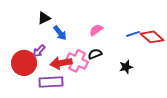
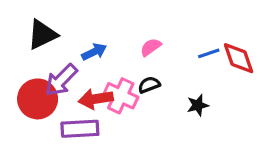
black triangle: (44, 18) -> (42, 35), moved, size x1.5
blue arrow: (60, 33) -> (94, 52), turned -77
red diamond: (152, 37) -> (239, 58), turned 30
purple arrow: (39, 51) -> (61, 80), size x1.6

